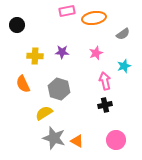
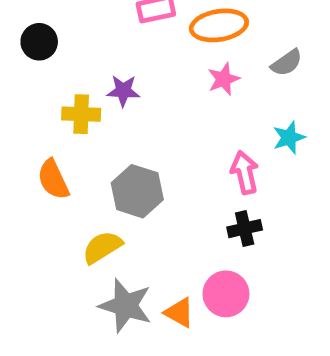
purple star: (62, 52) -> (123, 91), moved
pink star: (96, 53) -> (224, 79), moved
pink circle: (116, 140) -> (226, 294), moved

